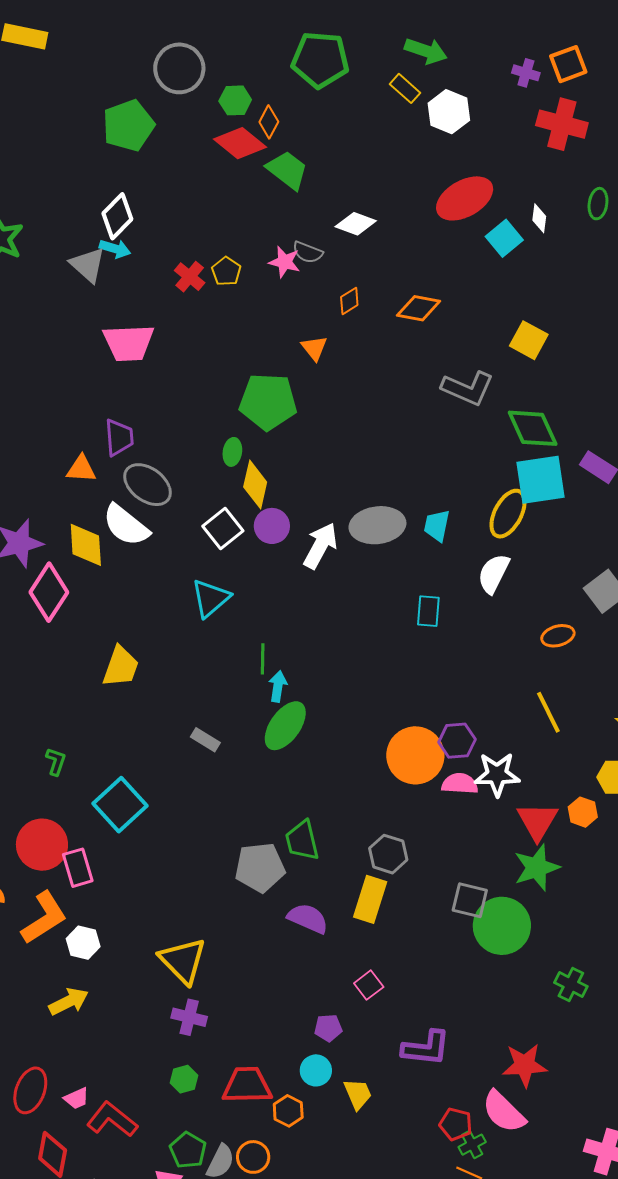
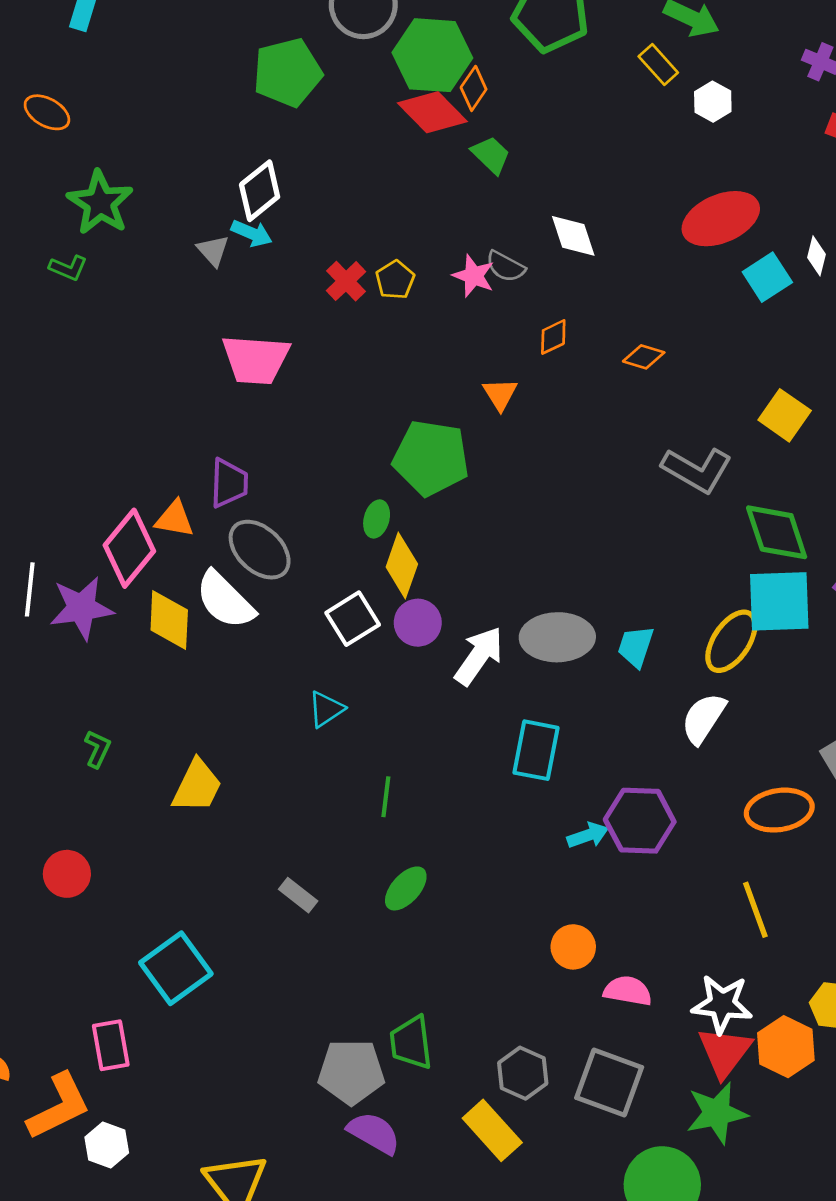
green hexagon: (235, 100) -> (432, 55), size x1.8
white hexagon: (449, 112) -> (713, 102), size x0.7
green trapezoid: (287, 170) -> (491, 155), size x0.7
white diamond: (356, 224) -> (573, 236), turned 45
gray triangle: (88, 265) -> (213, 251), size x0.7
orange diamond: (419, 308) -> (644, 357), size x0.7
pink diamond: (49, 592) -> (129, 548), moved
cyan triangle: (211, 598) -> (326, 709), size x0.7
cyan rectangle: (428, 611) -> (536, 750), moved, size x1.4
orange ellipse: (558, 636) -> (779, 810), size x1.5
cyan arrow: (278, 686) -> (588, 835), moved, turned 56
green ellipse: (285, 726) -> (406, 888), size x0.7
purple hexagon: (457, 741) -> (640, 821), moved, size x1.4
orange circle: (415, 755) -> (573, 947), size x0.6
green L-shape: (56, 762) -> (97, 749), moved
white star: (497, 774) -> (722, 1004), moved
orange hexagon: (583, 812) -> (786, 1047), size x1.5
red circle: (42, 845) -> (67, 874), moved, size x0.7
yellow rectangle: (370, 899) -> (492, 1130), turned -66
gray square: (470, 900) -> (609, 1082), moved, size x1.4
purple semicircle: (308, 918) -> (374, 1133), moved

